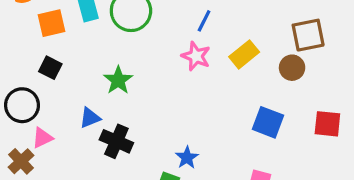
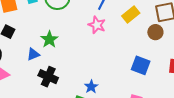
yellow rectangle: (244, 54) -> (131, 15), moved
blue triangle: (90, 118) -> (33, 54), moved

